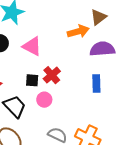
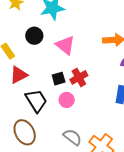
black square: (32, 80) -> (59, 79), turned -32

